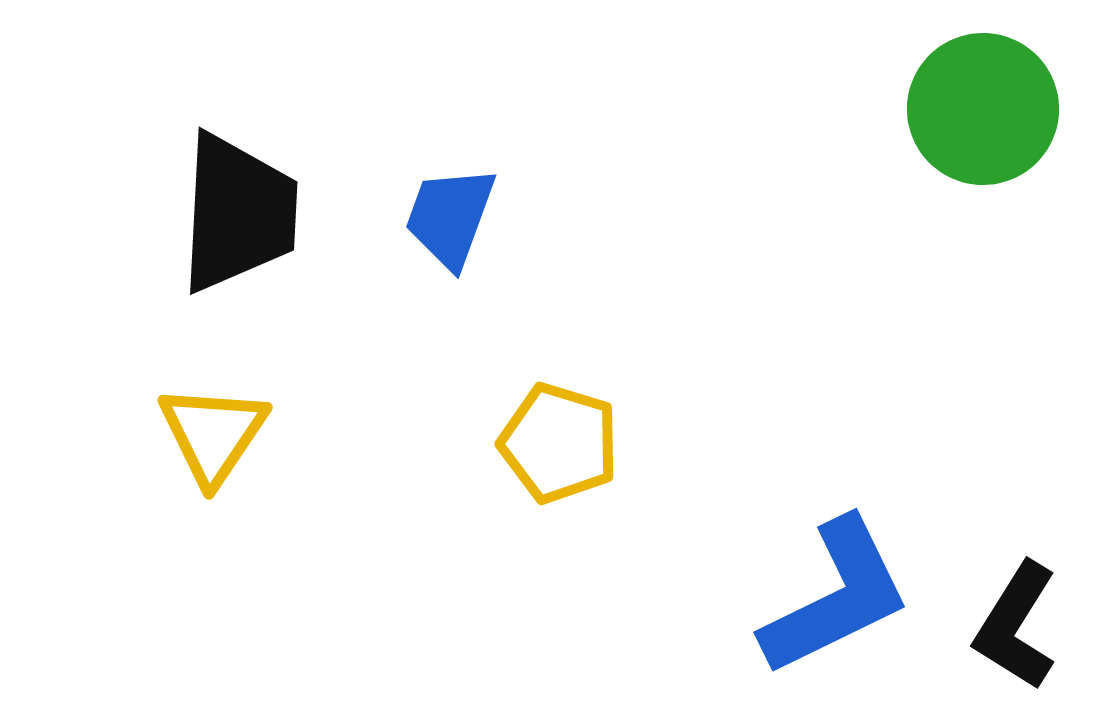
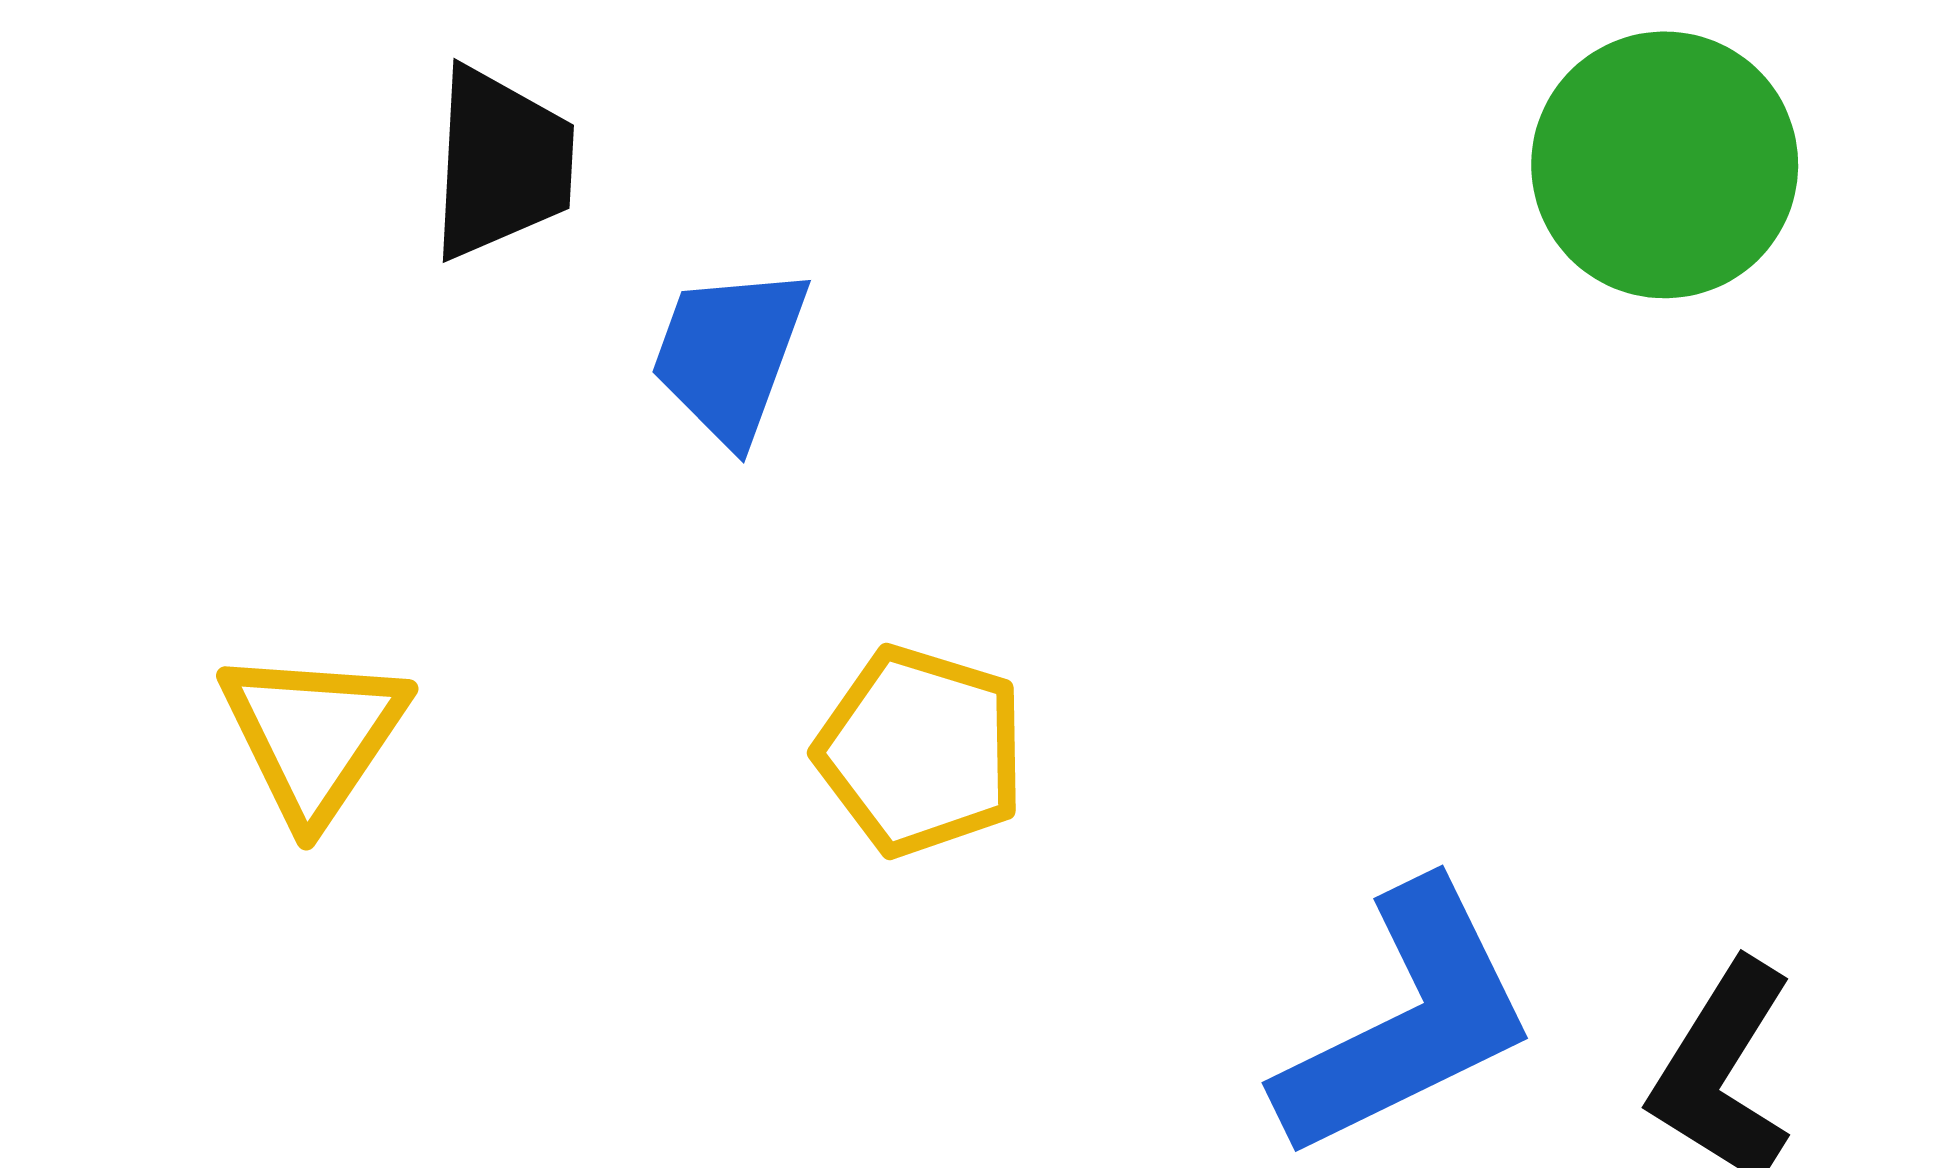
black trapezoid: (238, 213) -> (501, 163), moved, size x0.7

